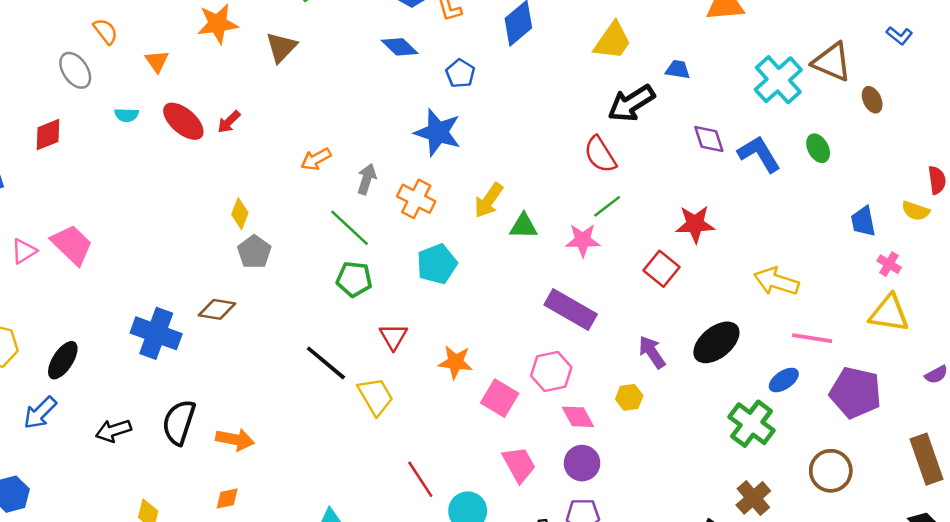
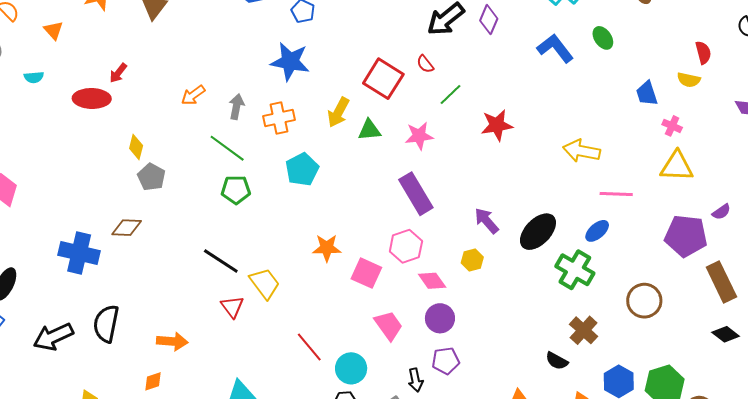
red ellipse: (183, 121) -> (92, 98), moved, turned -33
purple diamond: (709, 139) -> (489, 20), moved, turned 48
red semicircle: (600, 155) -> (425, 64), size x0.6
orange cross: (416, 199) -> (279, 118), turned -32
green line: (607, 206) -> (450, 95), moved
red star: (695, 224) -> (497, 125), moved
red square: (662, 269) -> (383, 79), moved, size x1.4
purple rectangle: (571, 310) -> (416, 194), turned 36
red triangle: (393, 337) -> (232, 307), moved
black ellipse: (716, 342) -> (538, 232), moved
purple pentagon: (856, 393) -> (686, 236), moved
black arrow: (113, 431) -> (53, 337), size x1.4
orange arrow: (235, 439) -> (172, 341), moved

